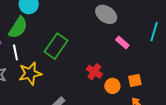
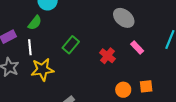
green semicircle: (18, 28) -> (35, 23), size x0.7
green rectangle: (56, 46) -> (71, 45), size x0.7
red cross: (94, 72) -> (107, 56), moved

